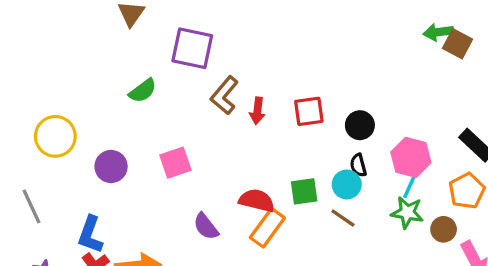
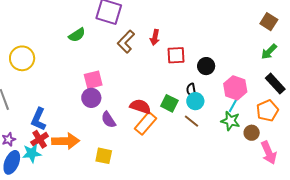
green arrow: (438, 32) -> (269, 52), moved, turned -42
red arrow: (257, 111) -> (155, 37), moved
black semicircle: (358, 165) -> (191, 90), moved
purple circle: (111, 166) -> (91, 98), moved
green square: (304, 191) -> (169, 103), turned 30

